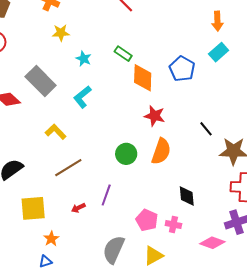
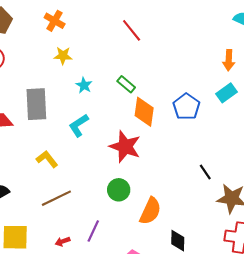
gray rectangle: (41, 81) -> (36, 104), turned 36
red star: (155, 116) -> (125, 147), moved, size x1.4
orange semicircle: (161, 151) -> (150, 211), moved

